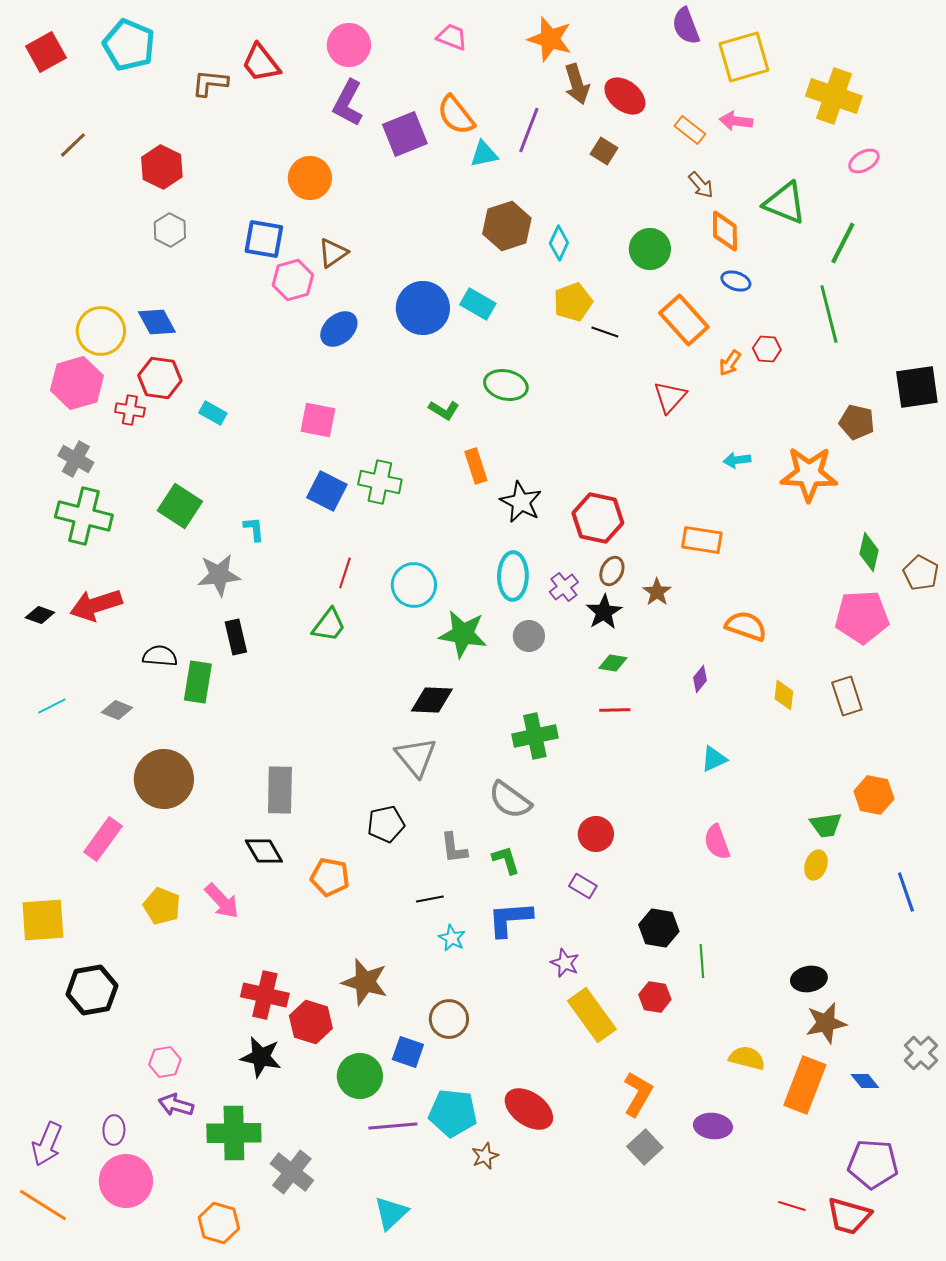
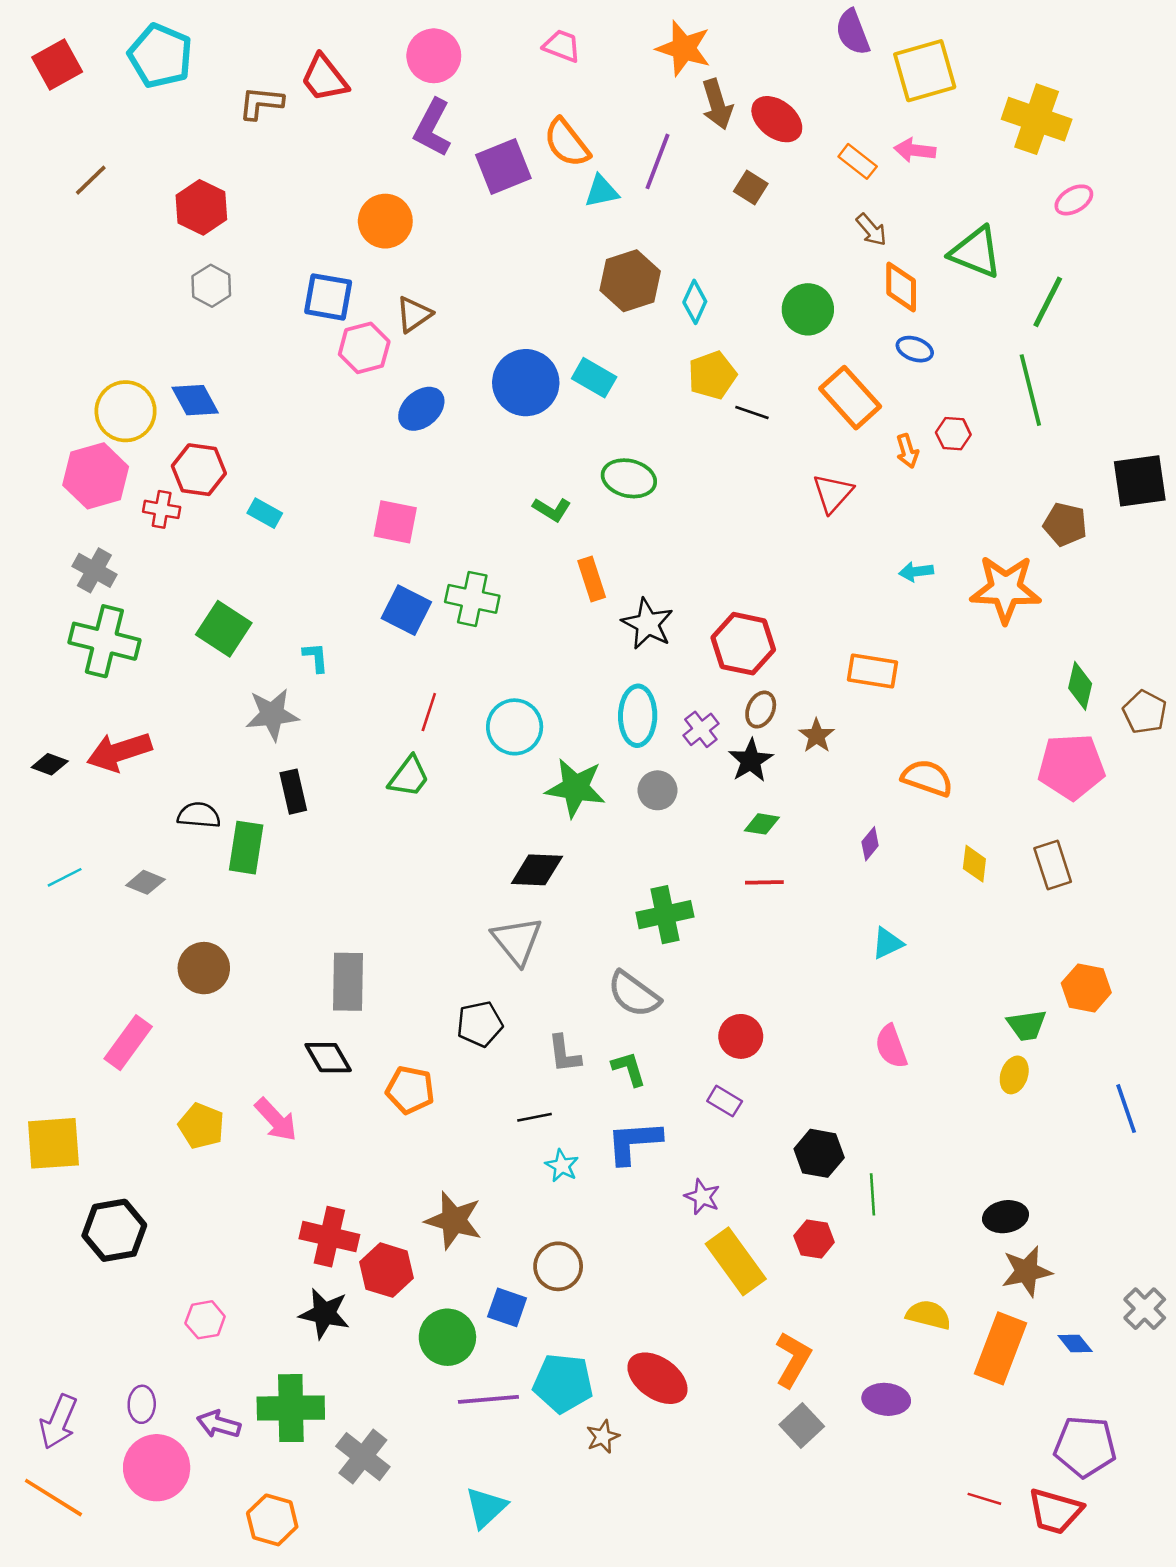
orange arrow: (730, 363) -> (907, 451), turned -52
brown circle: (164, 779) -> (204, 968), size x0.7
purple arrow: (176, 1105) -> (219, 1424), moved

